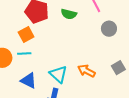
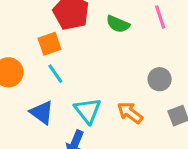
gray circle: (109, 29) -> (160, 79), moved
cyan line: (24, 54) -> (55, 74), moved, turned 48

